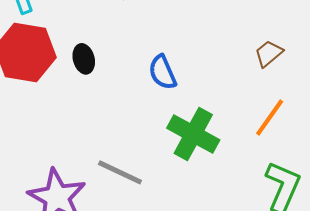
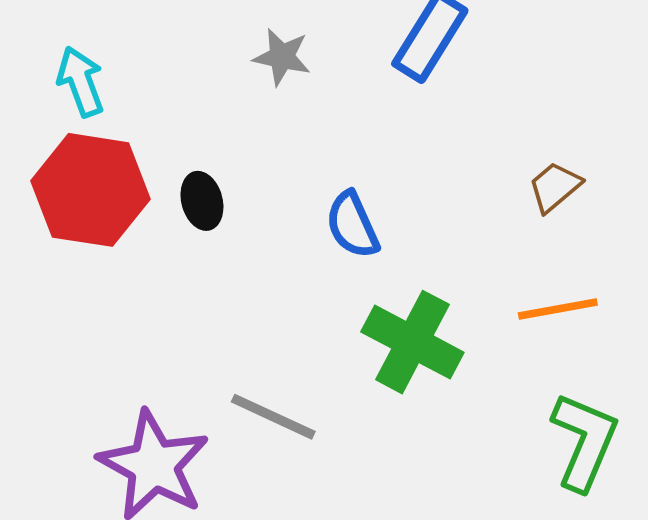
orange line: (270, 118) -> (558, 309), turned 45

